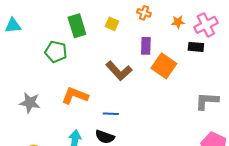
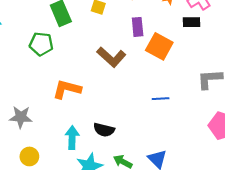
gray star: (30, 103) -> (21, 117), moved
blue line: (111, 114) -> (161, 99), moved

